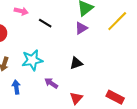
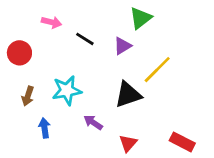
yellow line: (117, 21) -> (157, 70), moved
purple triangle: (81, 28) -> (122, 46), moved
black triangle: (76, 63) -> (128, 95), size x1.5

